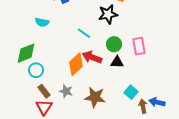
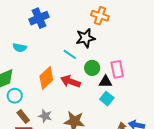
cyan line: (84, 33) -> (70, 54), moved
black triangle: (117, 62) -> (105, 82), moved
orange diamond: (76, 64) -> (46, 78), moved
cyan square: (131, 92) -> (107, 99), moved

